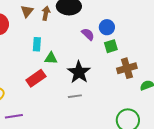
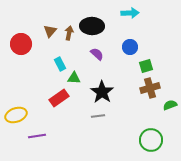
purple semicircle: (88, 34) -> (97, 54), moved
cyan rectangle: (37, 44) -> (60, 64), turned -32
green square: (111, 46) -> (146, 66), moved

